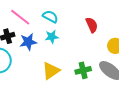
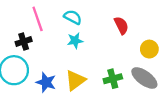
pink line: (20, 17) -> (38, 19), turned 35
blue star: (28, 42) -> (46, 82), moved, turned 30

